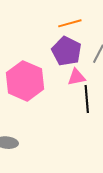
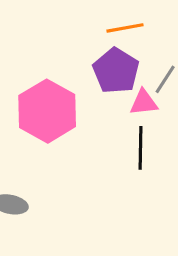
pink triangle: (76, 77) -> (144, 103), moved

